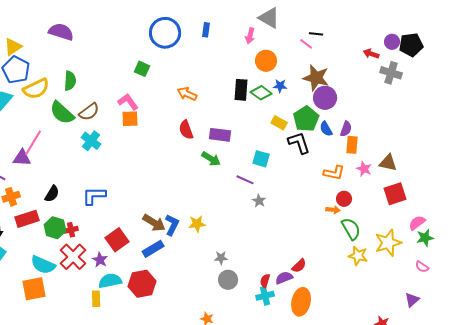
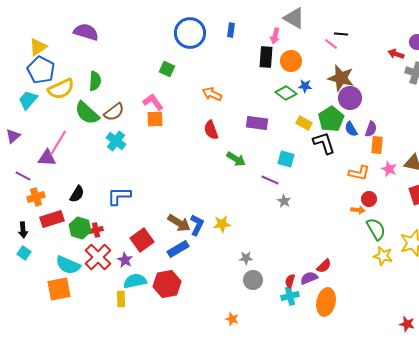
black rectangle: (241, 90) -> (266, 57), moved
purple rectangle: (220, 135) -> (257, 123), moved

